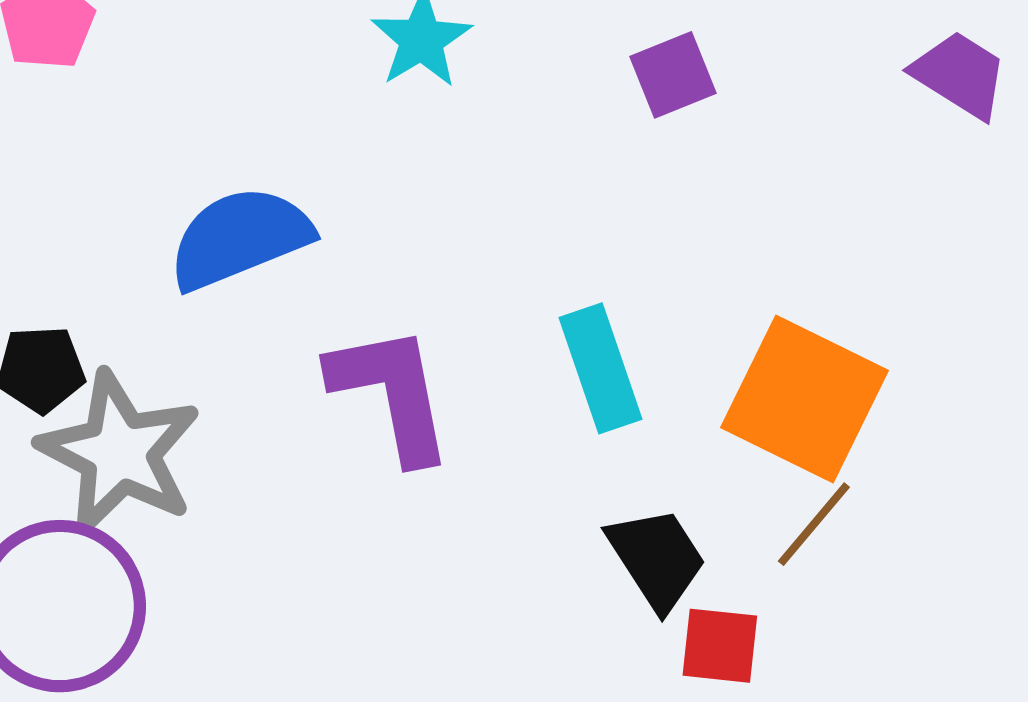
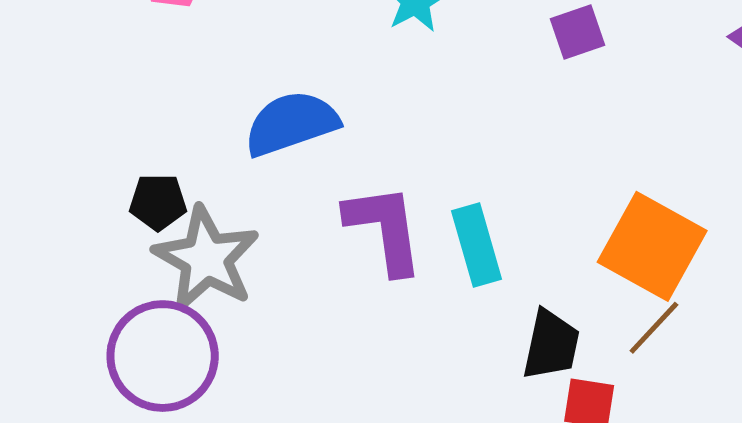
cyan rectangle: (601, 368) -> (476, 245), moved
black trapezoid: (657, 559) -> (551, 345), turned 42

